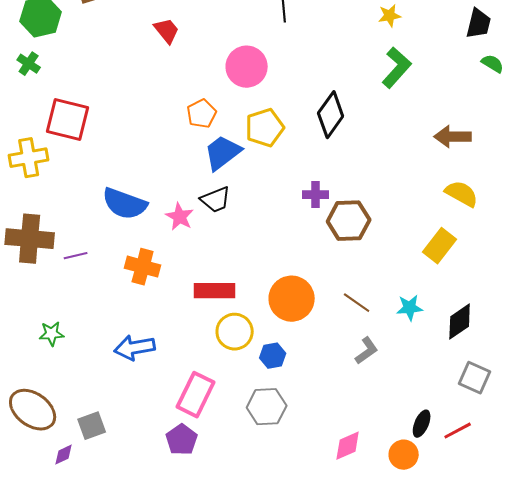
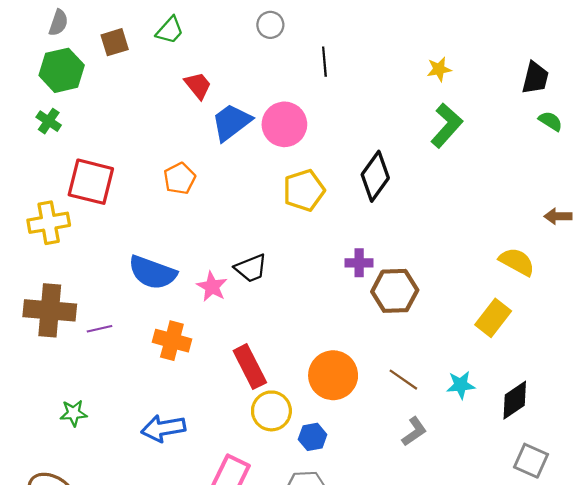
orange pentagon: (202, 114) -> (180, 178), moved
brown arrow: (453, 137) -> (558, 216), moved, size x0.7
blue trapezoid: (223, 153) -> (231, 122), moved
red rectangle: (215, 291) -> (250, 367), turned 63

